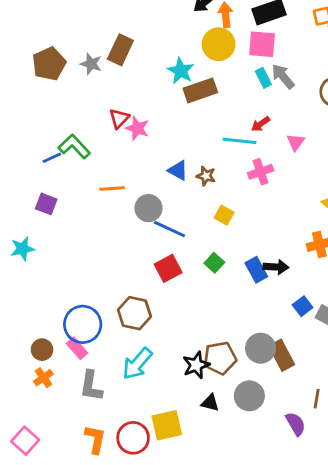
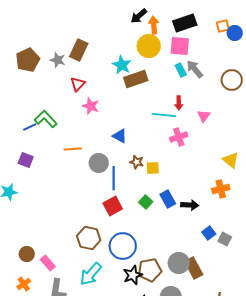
red triangle: (119, 118) -> (78, 84), moved
red arrow: (261, 124) -> (179, 103), turned -56
brown star: (206, 176) -> (137, 162), moved
yellow square: (224, 215) -> (153, 168), turned -32
blue line: (170, 229) -> (114, 178), turned 65
blue rectangle: (256, 270) -> (168, 199), moved
blue circle: (83, 324) -> (123, 246), moved
brown circle: (42, 350) -> (27, 254), moved

